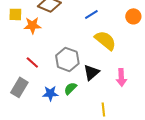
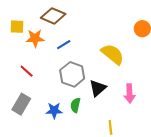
blue line: (91, 14) -> (64, 45), moved
red line: (32, 62) -> (27, 71), moved
green semicircle: (70, 88) -> (75, 105), turned -32

